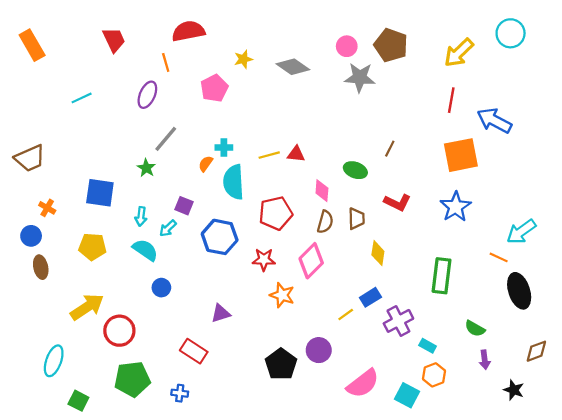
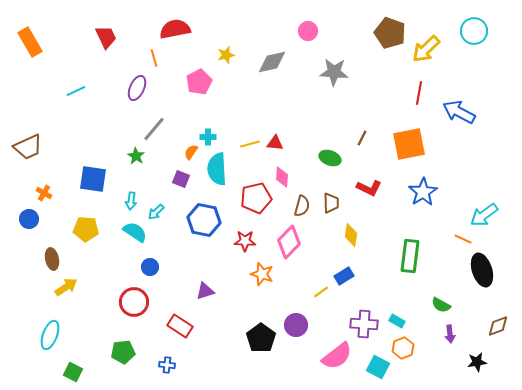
brown pentagon: (391, 45) -> (390, 33), moved
pink circle: (347, 46) -> (308, 31), moved
gray diamond: (293, 67) -> (272, 62), turned -48
orange square: (461, 155) -> (409, 144), moved
pink diamond: (322, 191) -> (282, 177), moved
purple square: (184, 206) -> (181, 179), moved
brown ellipse: (41, 267) -> (52, 259), moved
yellow arrow: (87, 307) -> (66, 287), moved, size x0.7
purple cross: (398, 321) -> (364, 324), moved, turned 32
red circle: (119, 331) -> (134, 302), moved
green pentagon: (132, 379) -> (123, 352), size x0.7
black star: (514, 390) -> (477, 362), turned -30

